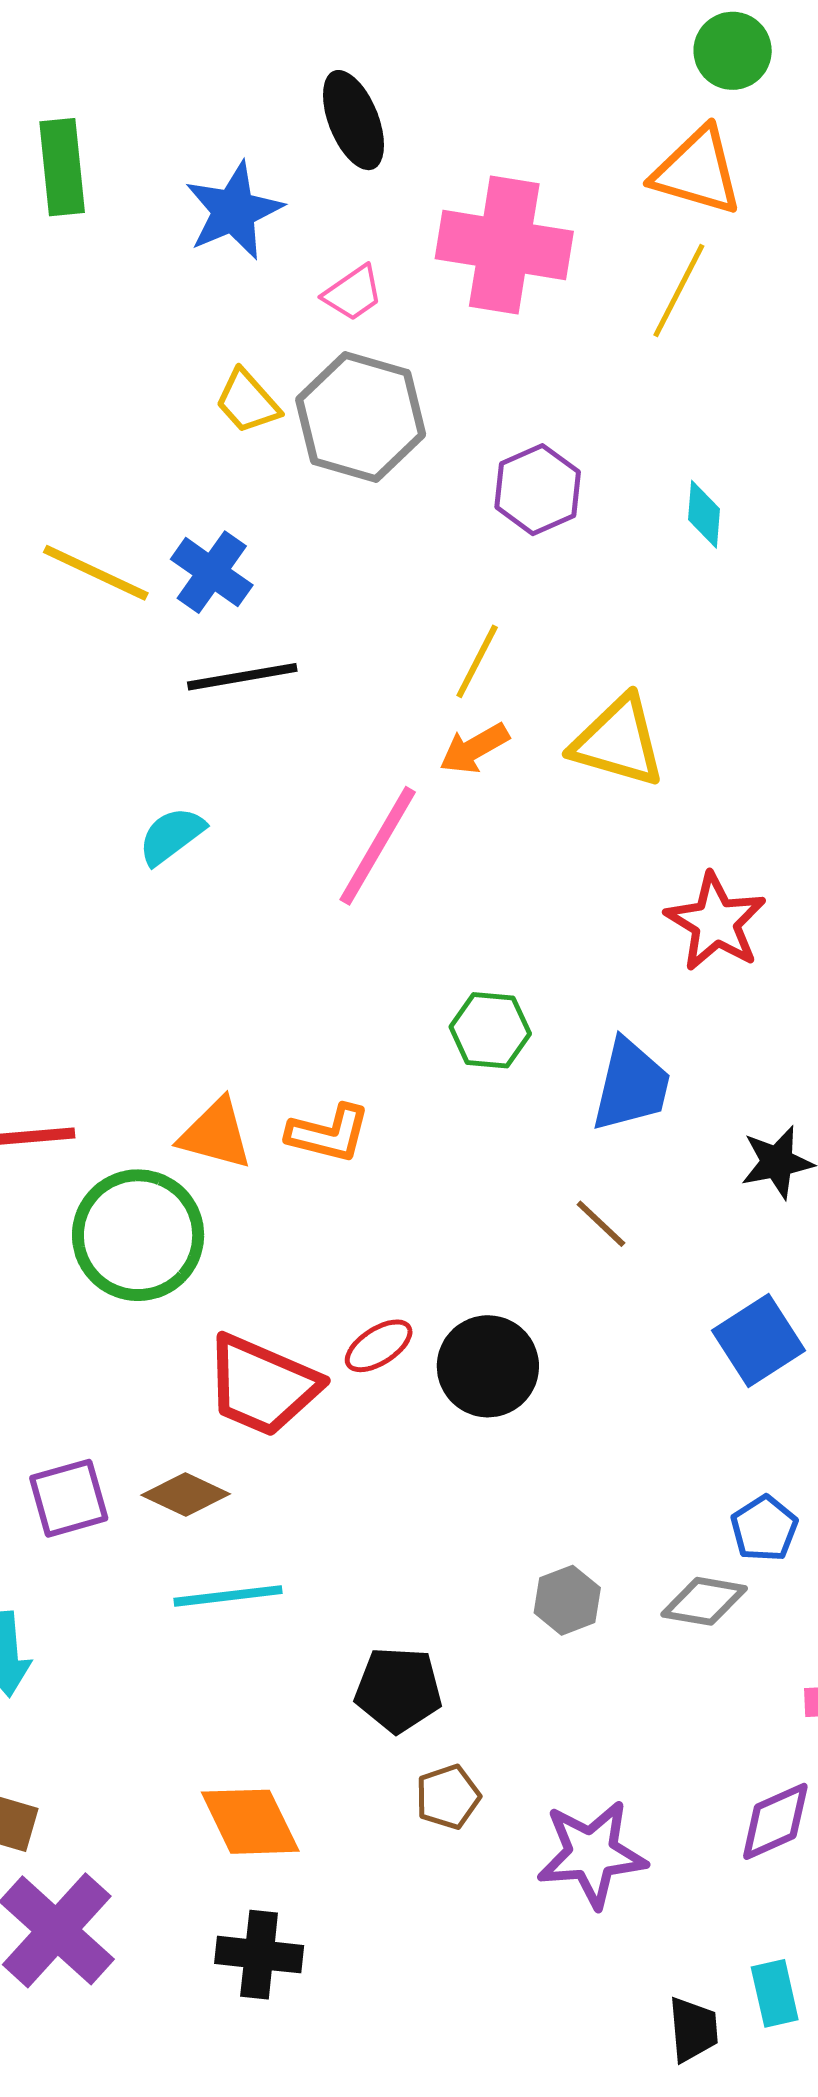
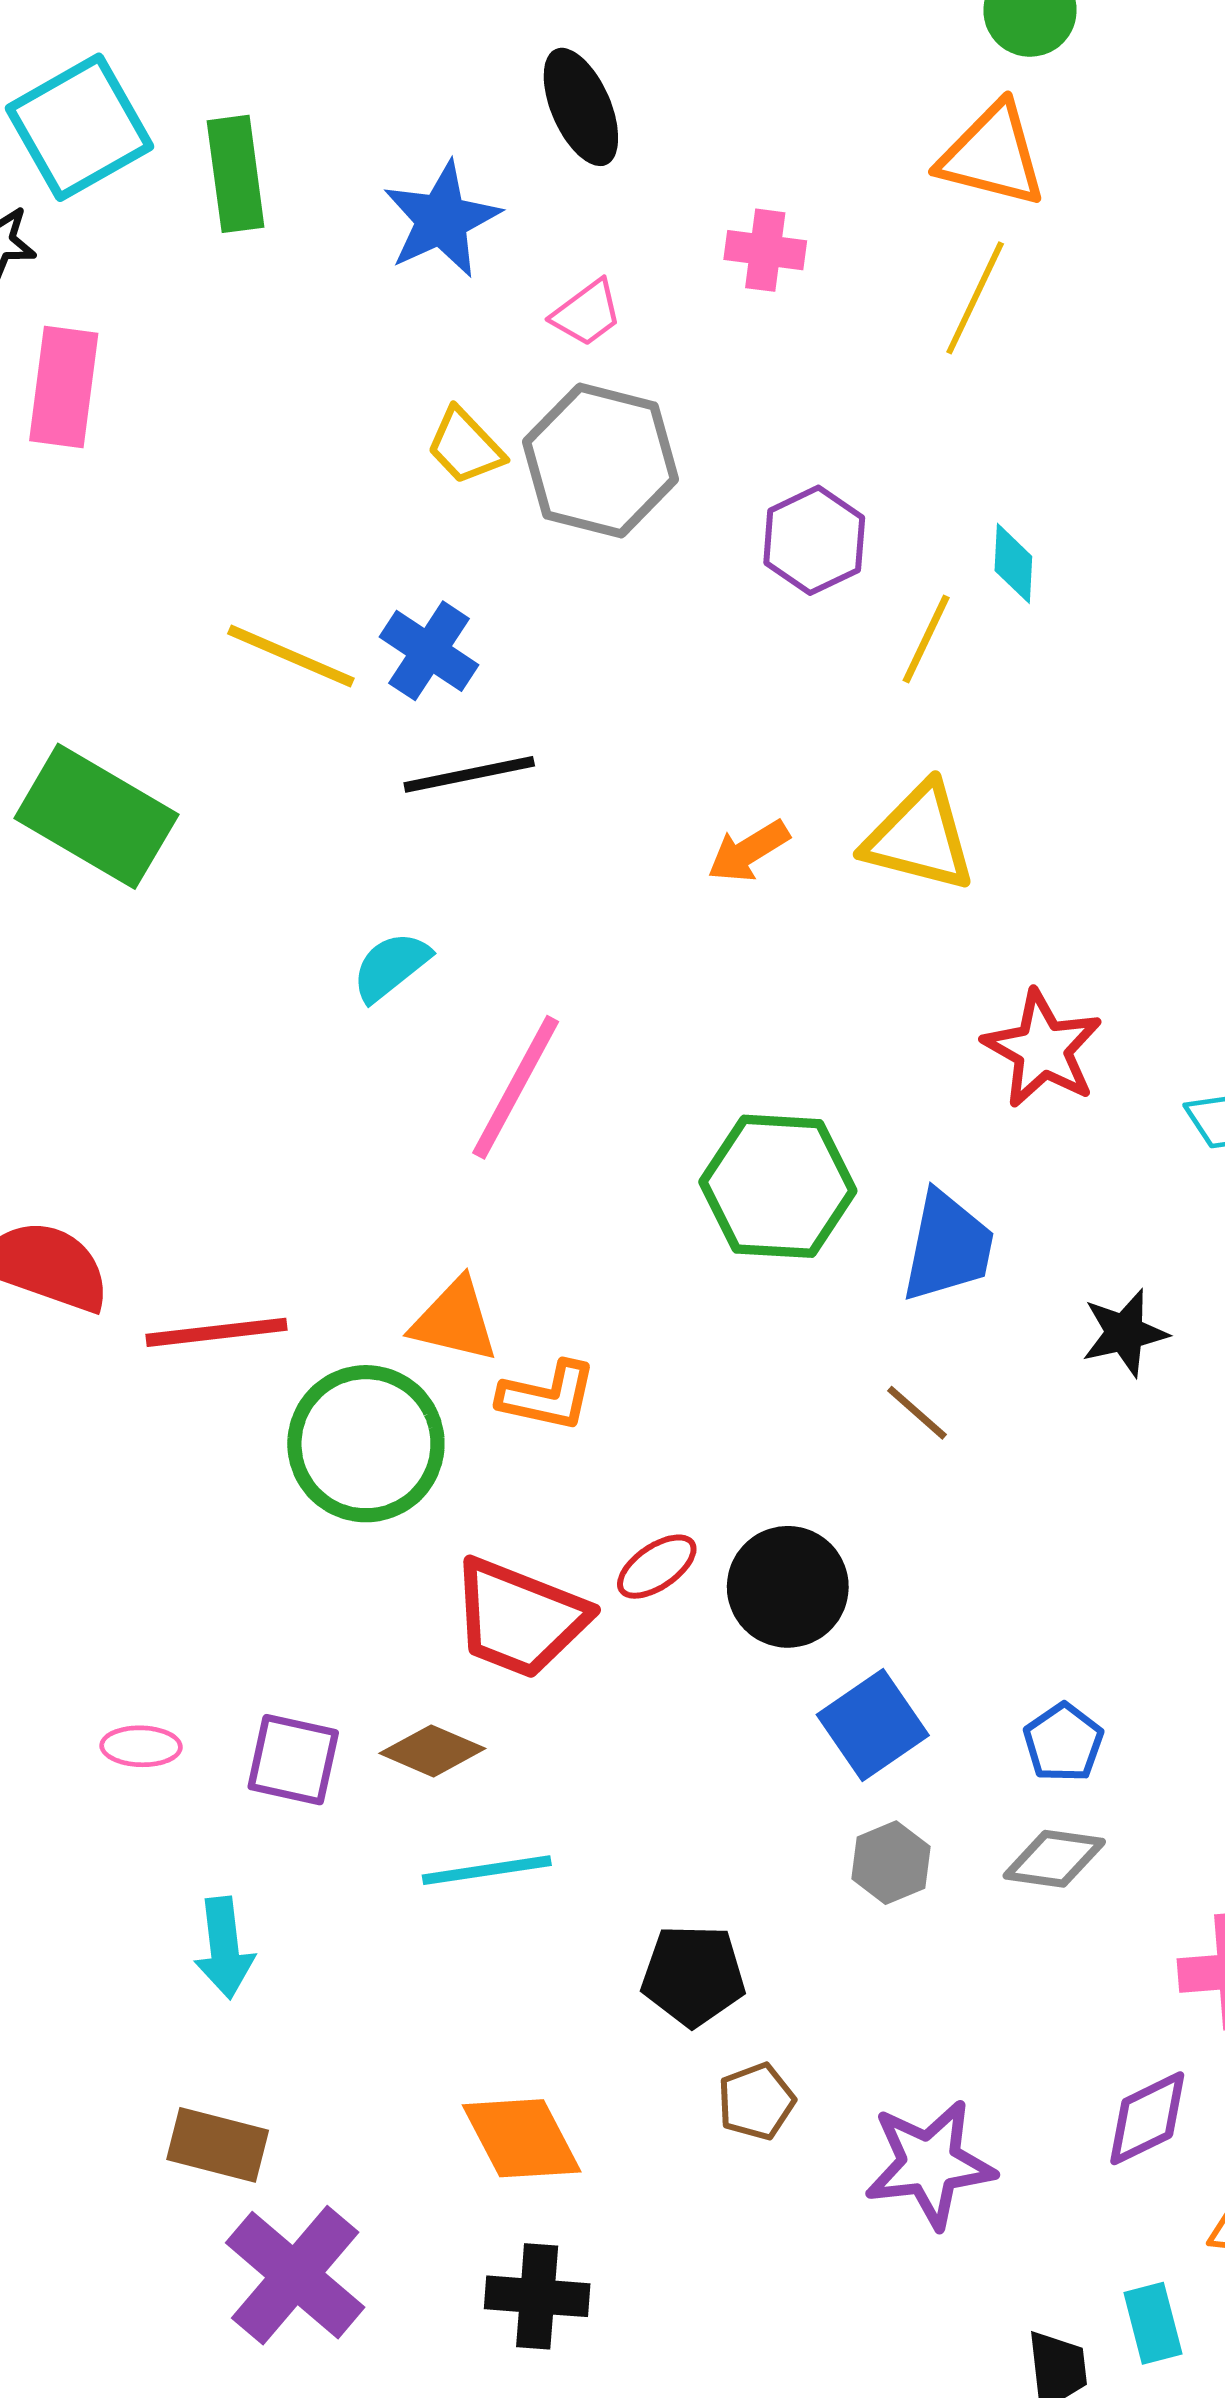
pink cross: (504, 245) -> (765, 250), size x0.5
yellow line: (477, 661) -> (926, 639), moved
pink line: (378, 846) -> (516, 1087), moved
green hexagon: (490, 1030) -> (778, 1186), size x1.6
orange L-shape: (329, 1134) -> (548, 1396), moved
blue square: (759, 1341) -> (873, 1725), moved
purple square: (69, 1498) -> (293, 1760), turned 30
blue pentagon: (764, 1528) -> (1063, 1743), moved

